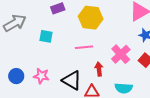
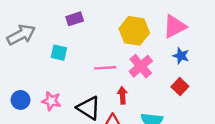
yellow hexagon: (91, 18) -> (134, 31), moved
pink cross: (121, 54) -> (141, 66), moved

